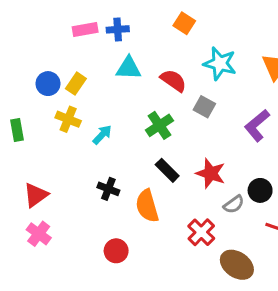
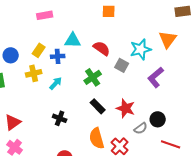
orange square: (184, 23) -> (109, 11), turned -32
blue cross: (118, 29) -> (58, 56), moved
cyan star: (220, 63) -> (141, 49), moved, turned -30
blue circle: (48, 84) -> (11, 55), moved
yellow cross: (68, 119) -> (34, 73), turned -35
orange semicircle: (147, 206) -> (97, 138), moved

